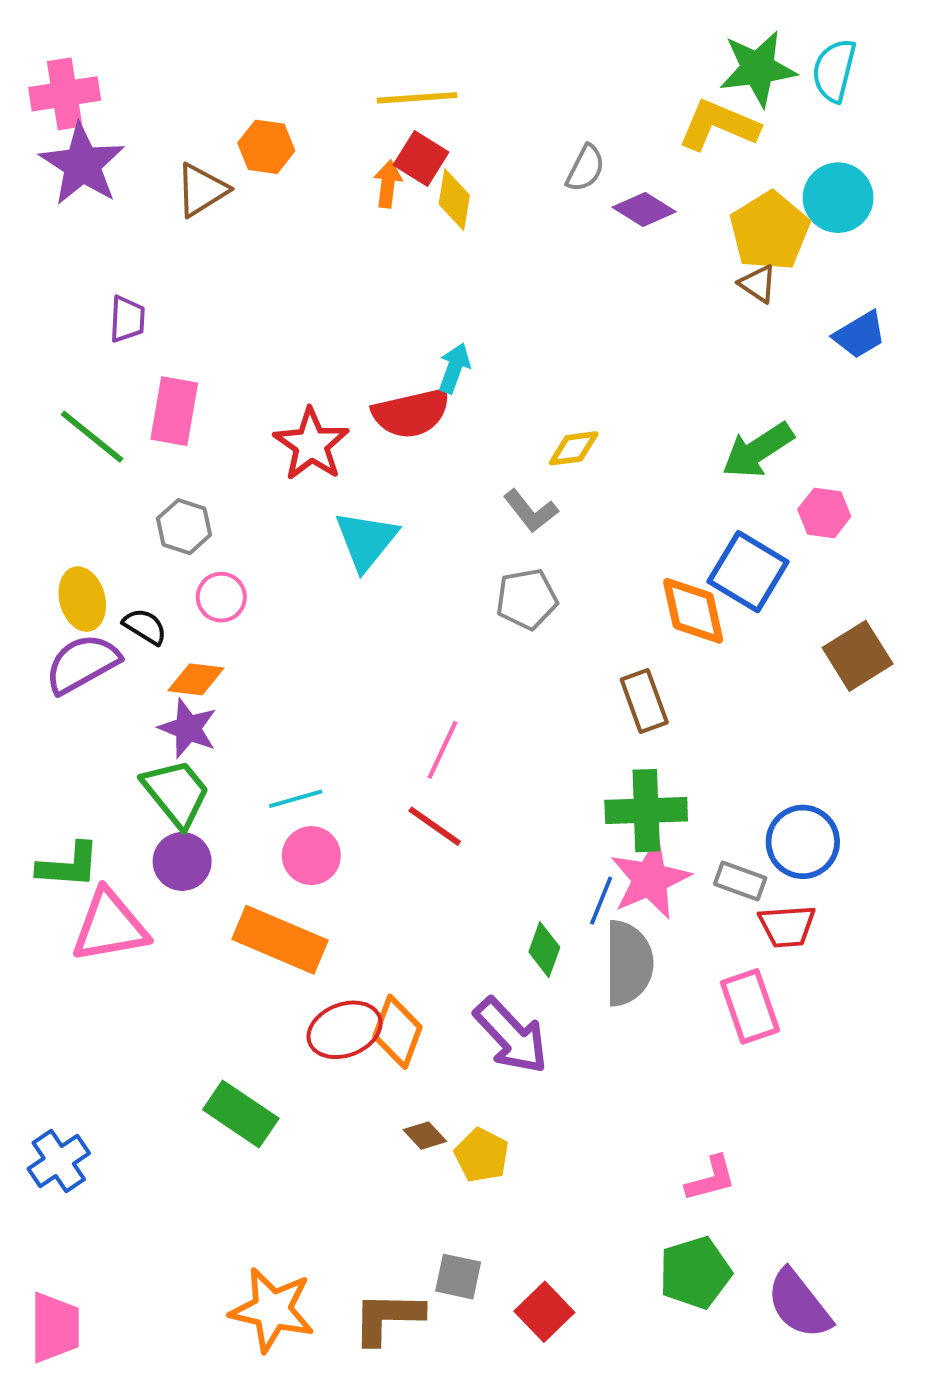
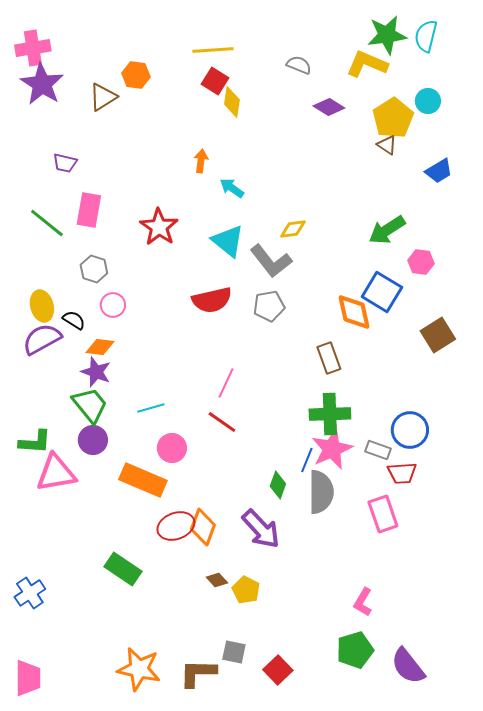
gray semicircle: (585, 168) -> (299, 65), moved, turned -95
orange arrow: (388, 184) -> (201, 161), moved
cyan circle: (838, 198) -> (428, 101), size x0.7
purple trapezoid: (127, 319) -> (65, 163), turned 100
cyan arrow: (454, 368) -> (232, 188), turned -75
red semicircle: (411, 413) -> (212, 300), moved
gray L-shape: (531, 511) -> (271, 261), size x1.5
cyan triangle: (366, 540) -> (228, 241), moved, turned -30
pink circle: (311, 856) -> (172, 448), moved
pink L-shape: (711, 1179) -> (363, 602), turned 136

